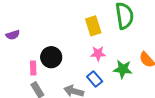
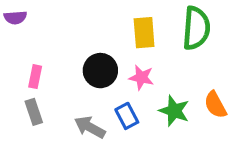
black circle: (51, 57) -> (100, 71), moved

